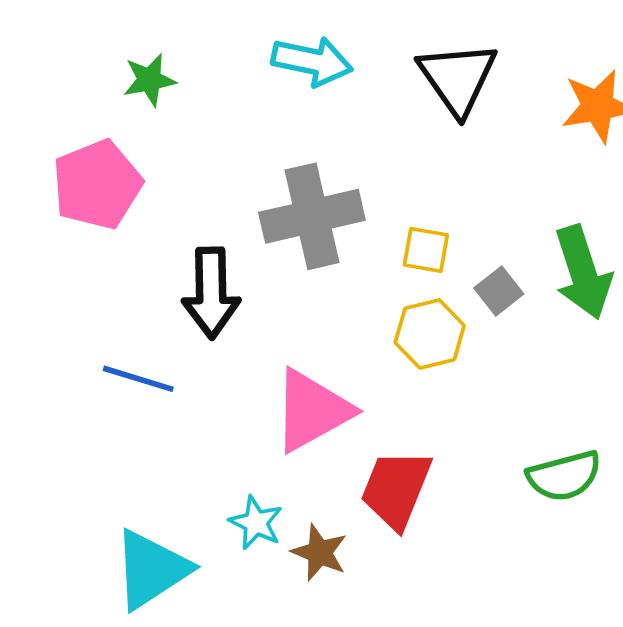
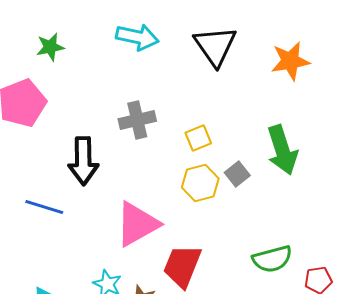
gray cross: (312, 216) -> (137, 120), size x0.7
yellow square: (426, 250) -> (198, 138), turned -32
gray square: (499, 291) -> (237, 174), moved

